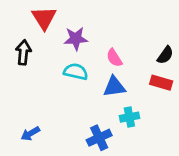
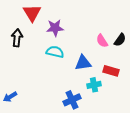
pink semicircle: (114, 58) -> (102, 41), moved
red rectangle: (161, 83) -> (111, 71), moved
blue arrow: (30, 134) -> (10, 97), moved

